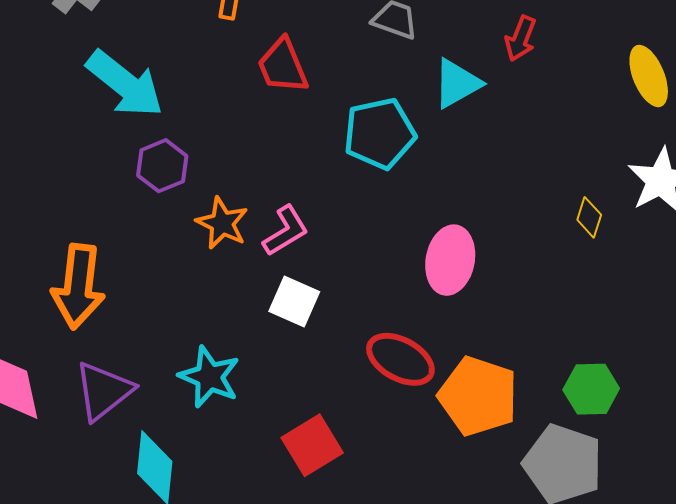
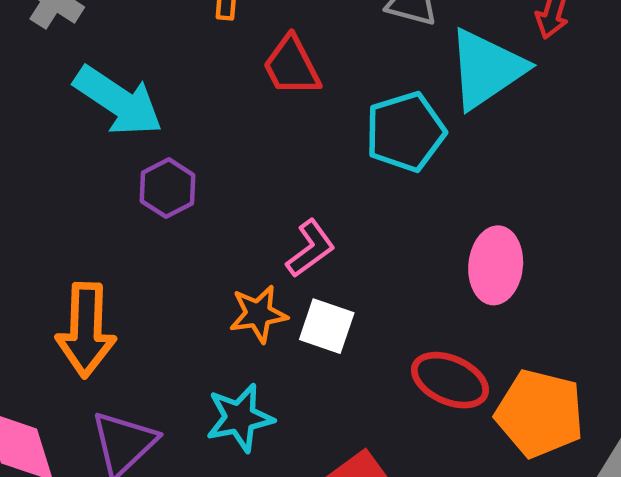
cyan triangle: (457, 83) -> (486, 69), size x1.5
orange star: (222, 223) -> (258, 314), moved, turned -30
cyan star: (209, 377) -> (240, 418), turned -30

